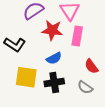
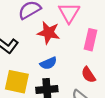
pink rectangle: (77, 36) -> (90, 40), moved

